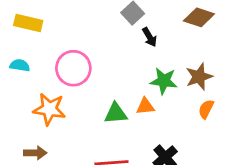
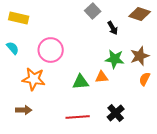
black arrow: (150, 37) -> (113, 28), moved
cyan semicircle: (20, 65) -> (13, 48), turned 40

